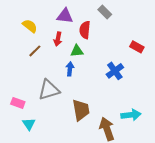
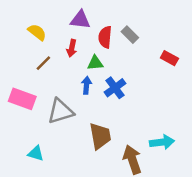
gray rectangle: (105, 12) -> (130, 35), moved
blue cross: (115, 71) -> (115, 88), moved
pink rectangle: (18, 103) -> (22, 99), moved, size x1.5
cyan triangle: (29, 124) -> (36, 153), turned -40

